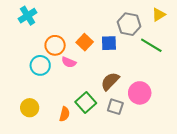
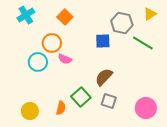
orange square: (85, 42) -> (65, 17), moved
pink circle: (140, 93) -> (146, 108), moved
yellow circle: (30, 108) -> (30, 111), moved

